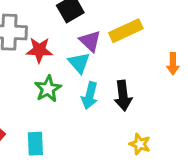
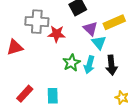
cyan triangle: (79, 63) -> (99, 43), moved
green star: (48, 89) -> (71, 63), moved

